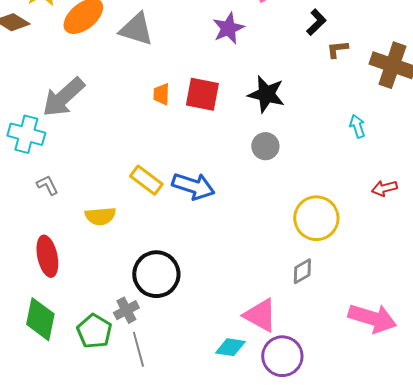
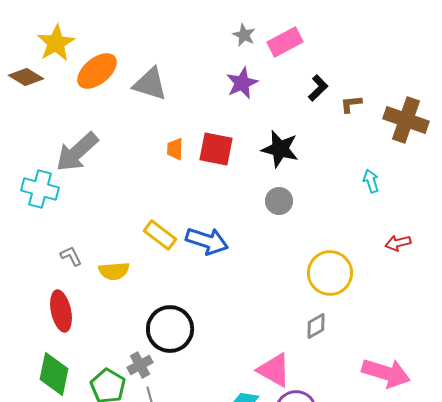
black L-shape: (316, 22) -> (318, 88), moved
gray L-shape: (47, 185) -> (71, 256), moved

